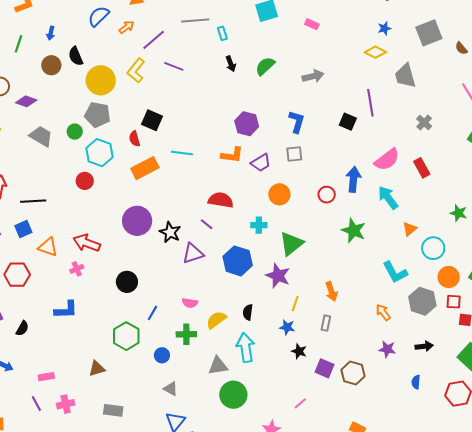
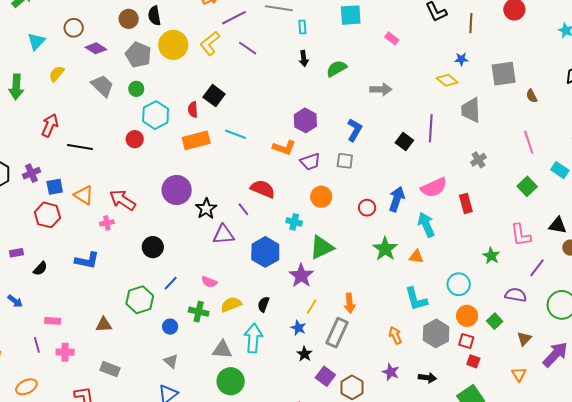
gray pentagon: (97, 115) -> (138, 55), moved
blue square: (23, 229) -> (55, 187), moved
orange triangle: (410, 229) -> (416, 257), moved, turned 35
gray rectangle: (326, 323) -> (337, 333), size x1.8

